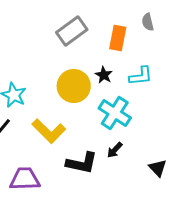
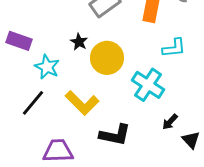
black star: (104, 75) -> (79, 42), moved
black arrow: (115, 150) -> (170, 122), moved

